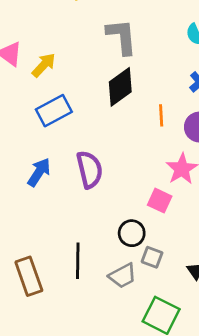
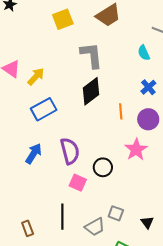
pink square: (160, 201) -> (78, 183), moved
black circle: (132, 233) -> (103, 167), moved
brown rectangle: (29, 276) -> (28, 228), size x0.6

